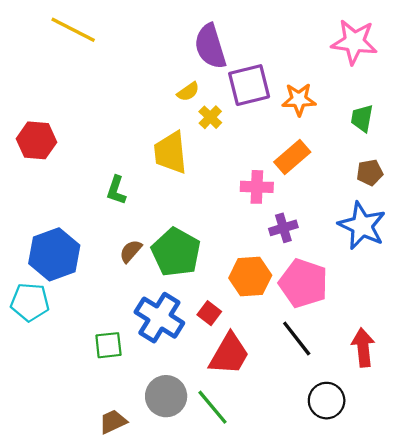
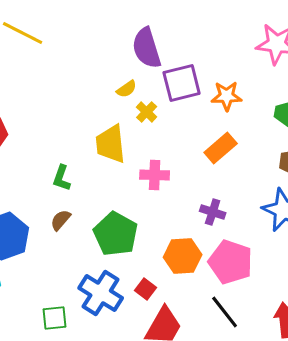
pink cross: (257, 187) -> (155, 175), moved
purple cross: (283, 228) -> (213, 212), turned 35
brown semicircle: (131, 251) -> (61, 220), moved

